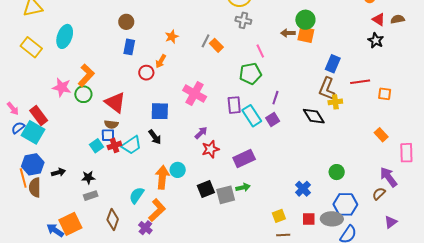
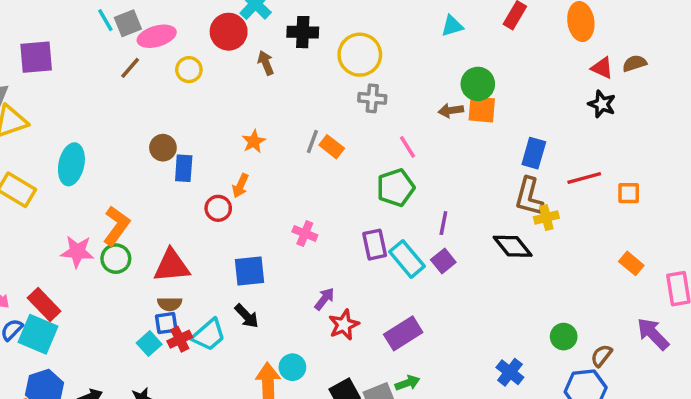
brown circle: (126, 22) -> (163, 148), moved
pink cross: (195, 93) -> (305, 233), size x0.6
red triangle: (115, 102) -> (172, 266), turned -35
brown semicircle: (379, 194) -> (601, 356), moved

